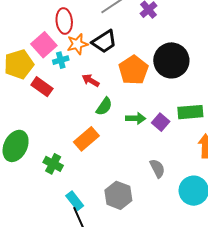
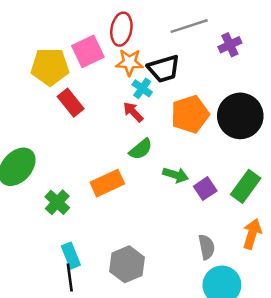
cyan cross: (61, 60) -> (142, 88), moved, turned 35
green rectangle: (190, 112) -> (246, 186), turned -65
gray semicircle: (157, 168) -> (207, 247), moved

